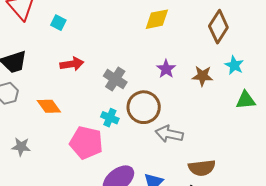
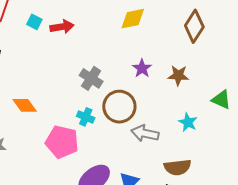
red arrow: (72, 64) -> (62, 27), moved
cyan star: (234, 65) -> (188, 122), moved
green triangle: (246, 100) -> (221, 100), turned 30

